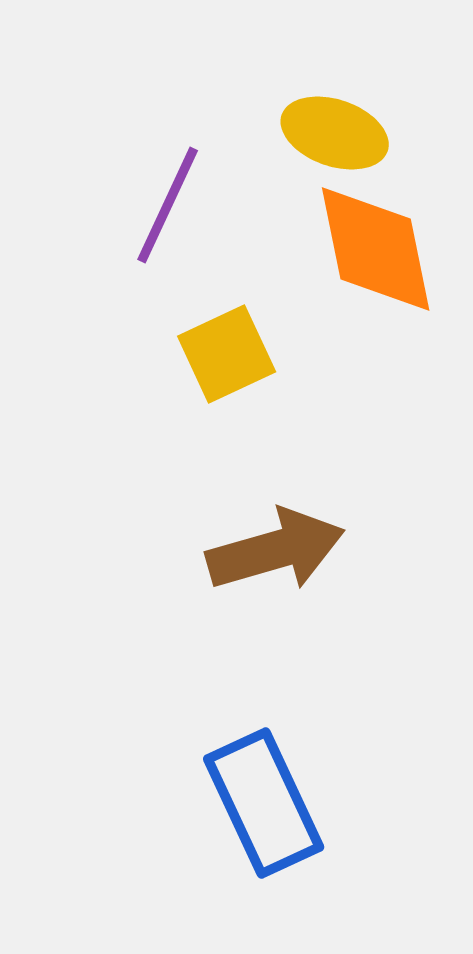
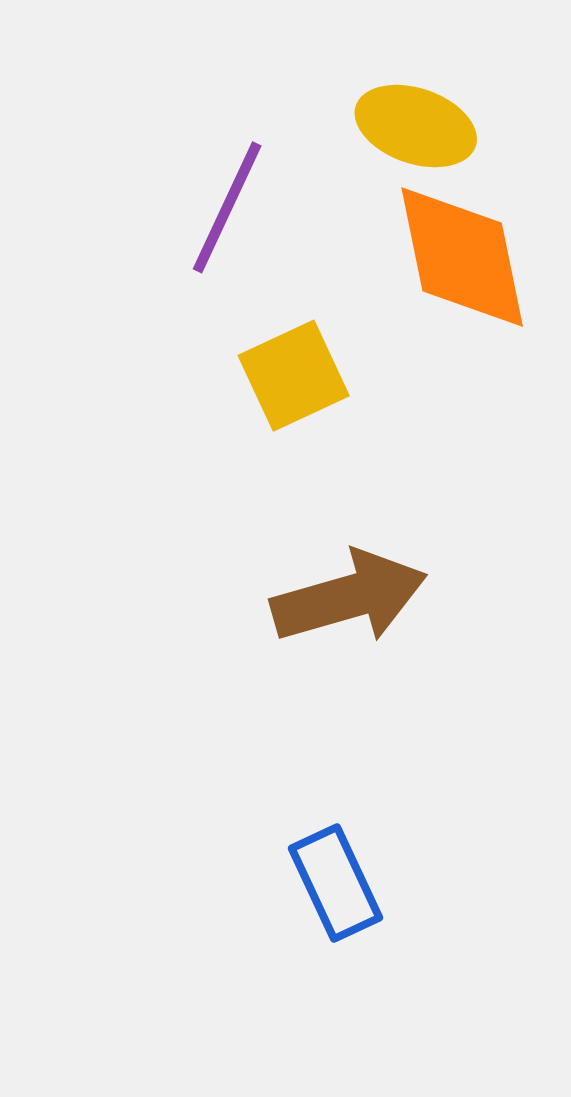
blue rectangle: (264, 803) -> (336, 883), size x0.7

